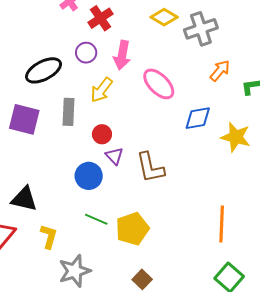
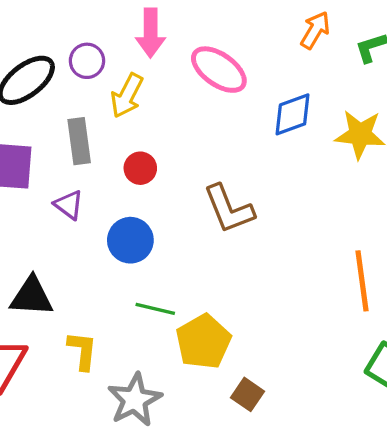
purple circle: (86, 53) -> (87, 61), moved
purple triangle: (114, 156) -> (69, 205), moved
yellow pentagon: (132, 229) -> (203, 342), moved

